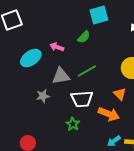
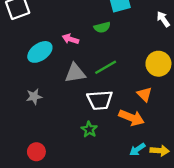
green semicircle: (84, 37) -> (102, 27), turned 32
gray star: (43, 96) -> (34, 97), moved

